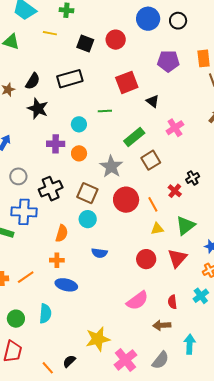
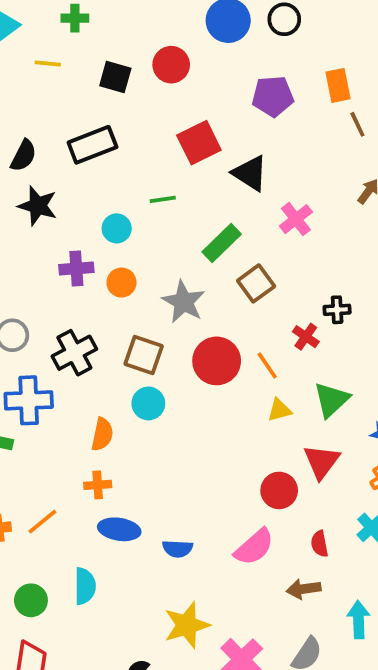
black triangle: (153, 101) -> (250, 173), size x1.5
black cross: (193, 178) -> (337, 310), turned 32
blue semicircle: (99, 253) -> (178, 549), moved
red circle: (146, 259) -> (279, 490), moved

